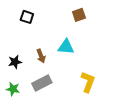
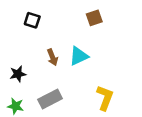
cyan triangle: (66, 47) -> (79, 56), turned -30
brown arrow: (41, 56) -> (52, 57), moved

